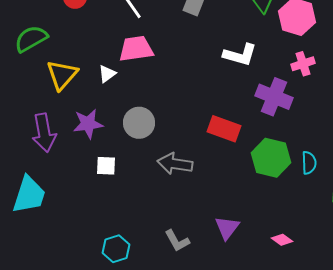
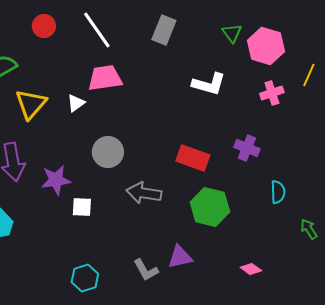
purple cross: (274, 97) -> (247, 148), moved, size x0.7
purple star: (88, 124) -> (56, 180), moved
green hexagon: (271, 158) -> (210, 207), moved
white square: (106, 166) -> (82, 207), moved
purple triangle: (227, 228) -> (180, 257), moved, turned 40

